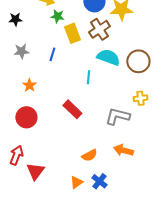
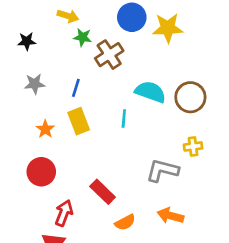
brown cross: (99, 29) -> (109, 55), moved
yellow rectangle: (72, 33) -> (79, 121), moved
red rectangle: (72, 109) -> (103, 192), moved
red arrow: (16, 155) -> (64, 213), moved

